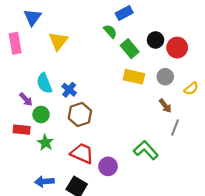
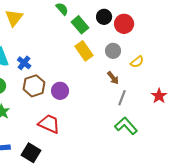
yellow rectangle: (134, 77) -> (84, 51), turned 42
green L-shape: (146, 150) -> (126, 126), moved
red trapezoid: (82, 153) -> (49, 124), moved
purple circle: (108, 166) -> (60, 91), moved

